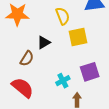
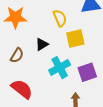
brown semicircle: (27, 58) -> (17, 55), moved
cyan cross: (63, 81) -> (60, 68), moved, size x1.5

